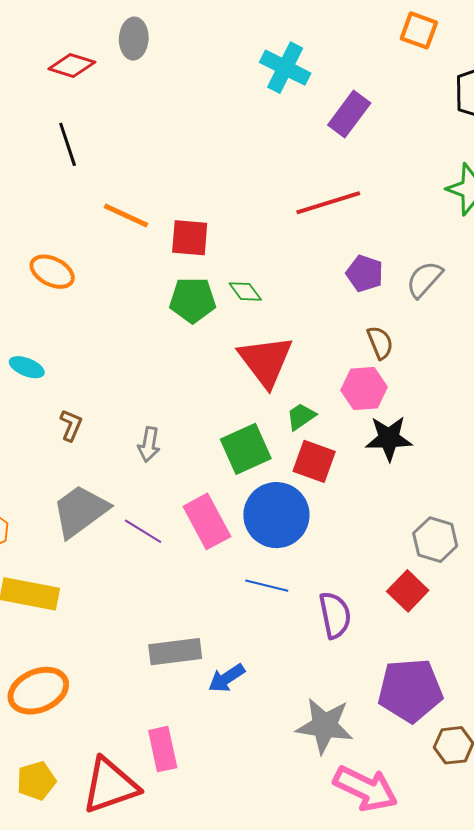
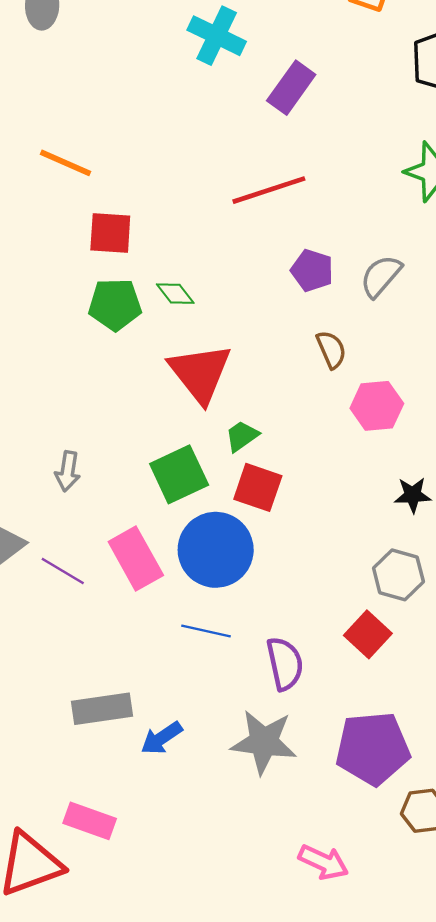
orange line: (126, 215) -> (65, 163), moved
pink hexagon: (364, 389) -> (377, 406), moved
black star: (389, 438) -> (413, 495), moved, size x0.7
gray star: (325, 726) -> (264, 742), moved
pink rectangle: (163, 749) -> (90, 821), turned -57
pink arrow: (366, 789) -> (323, 862), size x0.7

